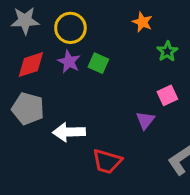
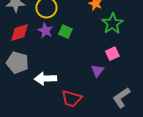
green star: (167, 51) -> (112, 24), size x1.5

